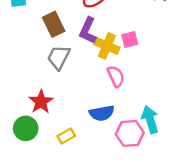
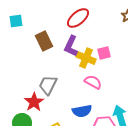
gray trapezoid: (59, 57) -> (48, 85), moved
pink semicircle: (116, 76) -> (93, 82), turned -36

